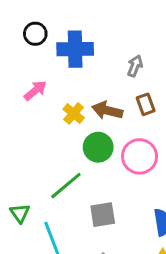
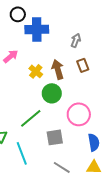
black circle: (35, 34) -> (18, 14), moved
brown arrow: (107, 110) -> (58, 69), turned 60
pink circle: (140, 156) -> (79, 114), moved

